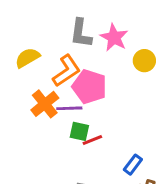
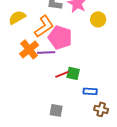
green square: (79, 131) -> (73, 73), moved
blue rectangle: (133, 165) -> (90, 91), turned 56

